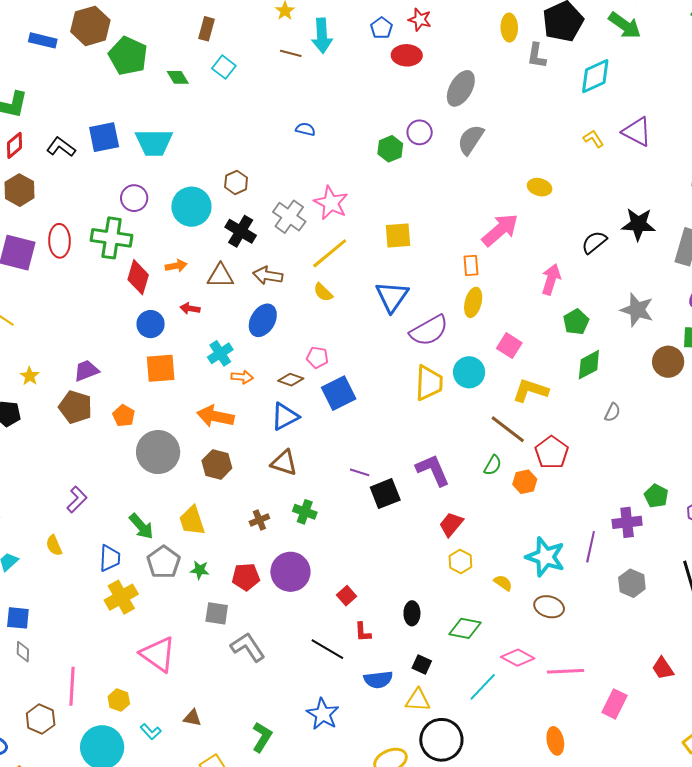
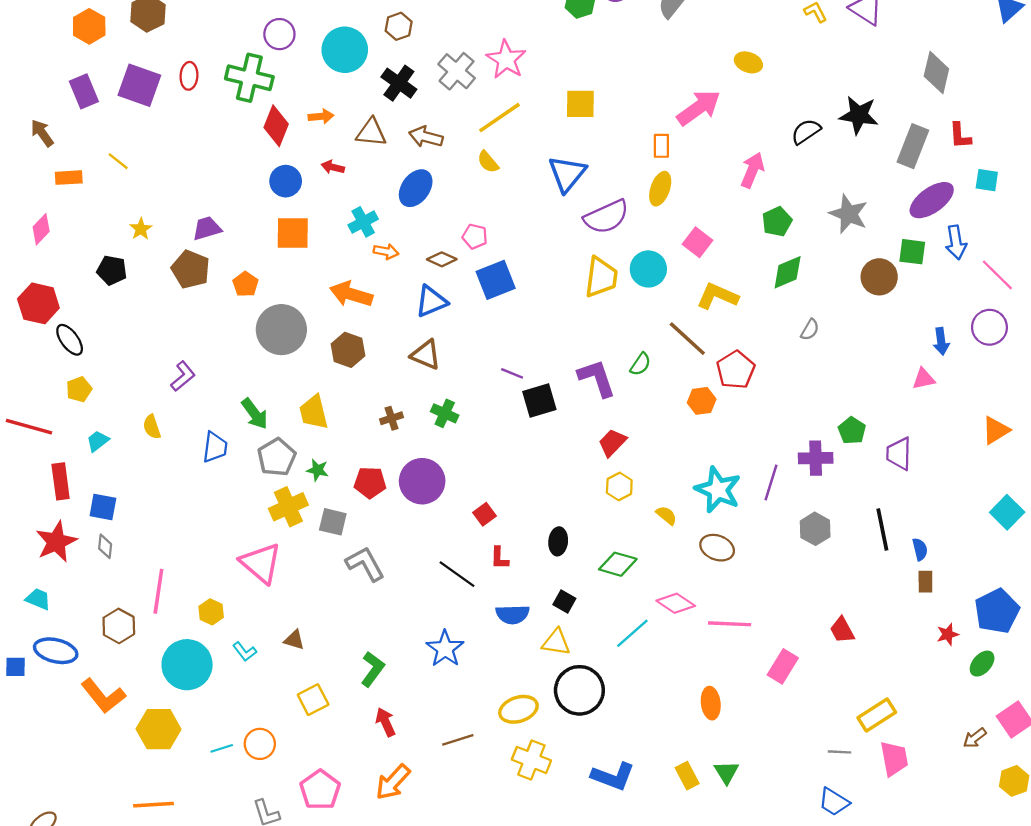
red ellipse: (60, 241) -> (189, 76), size x0.7
green semicircle: (493, 465) -> (640, 364), moved
yellow cross: (121, 597) -> (288, 507), moved

